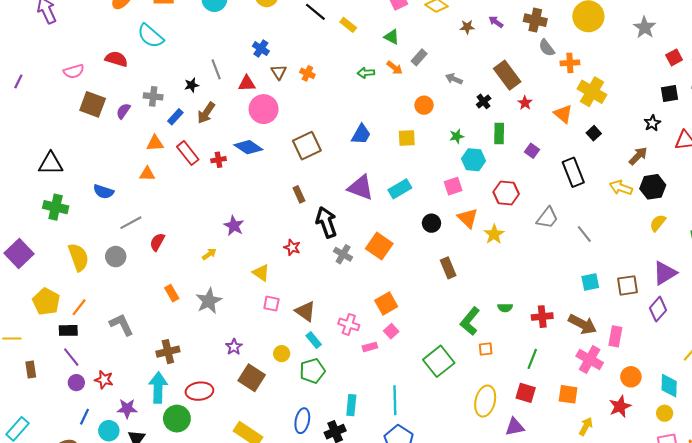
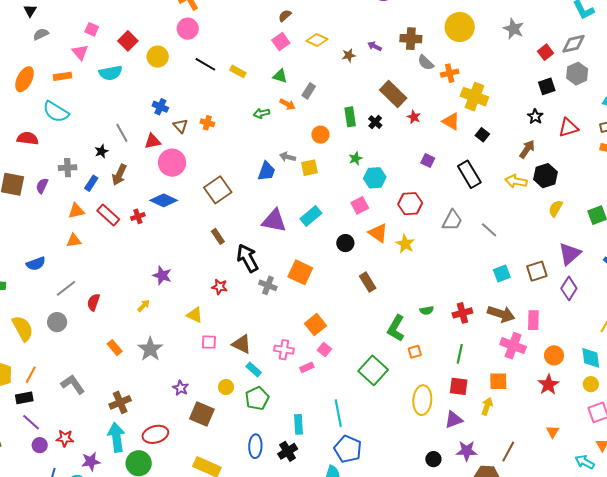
gray arrow: (454, 79) -> (288, 157), moved
green rectangle: (499, 133) -> (350, 117), moved
blue semicircle: (103, 192) -> (36, 264), turned -30
yellow arrow: (586, 426) -> (487, 406), moved

